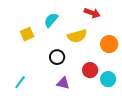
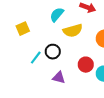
cyan semicircle: (51, 20) -> (57, 15), moved
cyan line: (20, 82) -> (36, 58), moved

